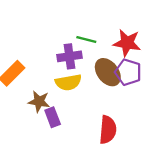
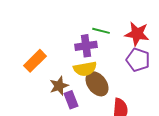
brown ellipse: (108, 72) -> (97, 84), moved
brown star: (39, 102) -> (59, 86), turned -30

